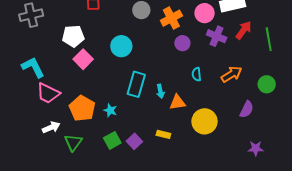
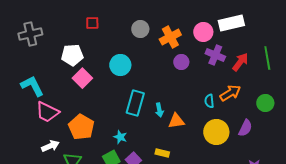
red arrow: (244, 30) -> (240, 62), moved
cyan semicircle: (196, 74) -> (209, 101), moved
cyan star: (110, 110) -> (120, 137), moved
yellow circle: (205, 121) -> (216, 132), moved

